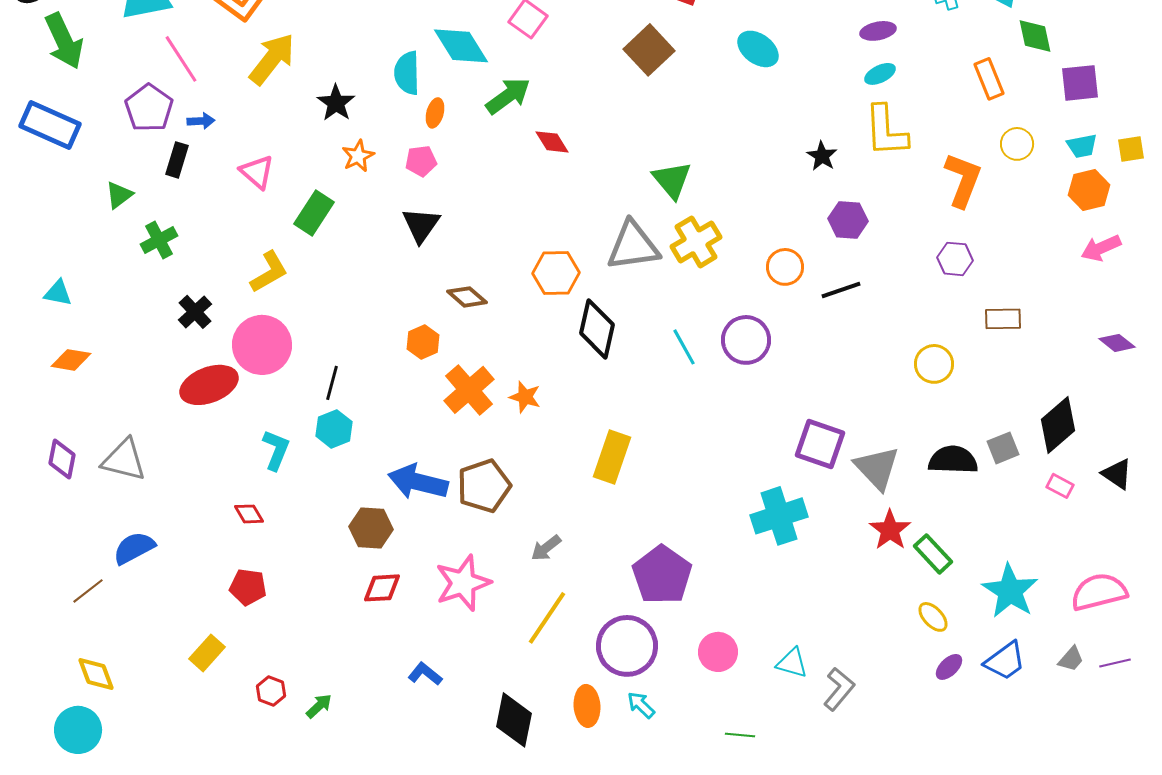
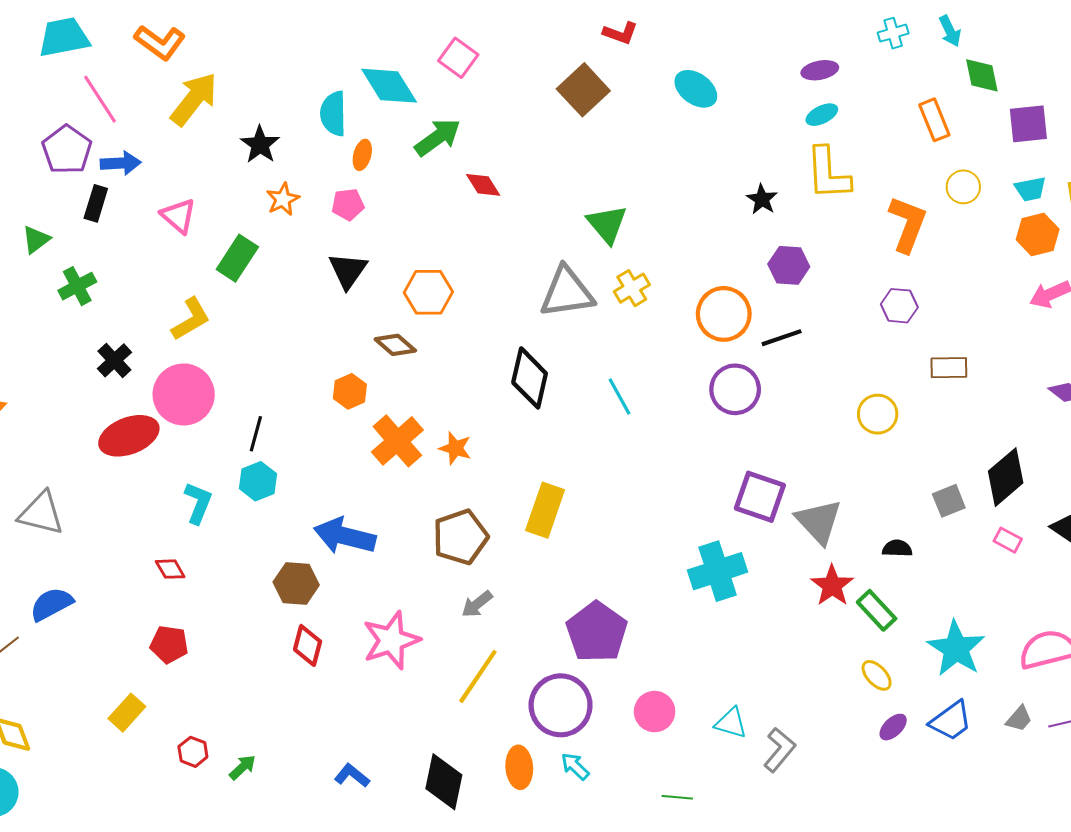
blue arrow: (201, 121) -> (121, 163), size x1.4
yellow cross: (696, 242) -> (632, 288), size x0.7
orange circle: (785, 267) -> (724, 314), size x1.4
orange hexagon: (556, 273) -> (428, 292), moved
purple circle: (746, 340) -> (735, 389), moved
black semicircle: (953, 460) -> (897, 548), moved, size x0.6
brown pentagon: (484, 486) -> (460, 537), moved
red diamond: (382, 588) -> (308, 645), turned -72
blue L-shape: (425, 674) -> (352, 776), moved

